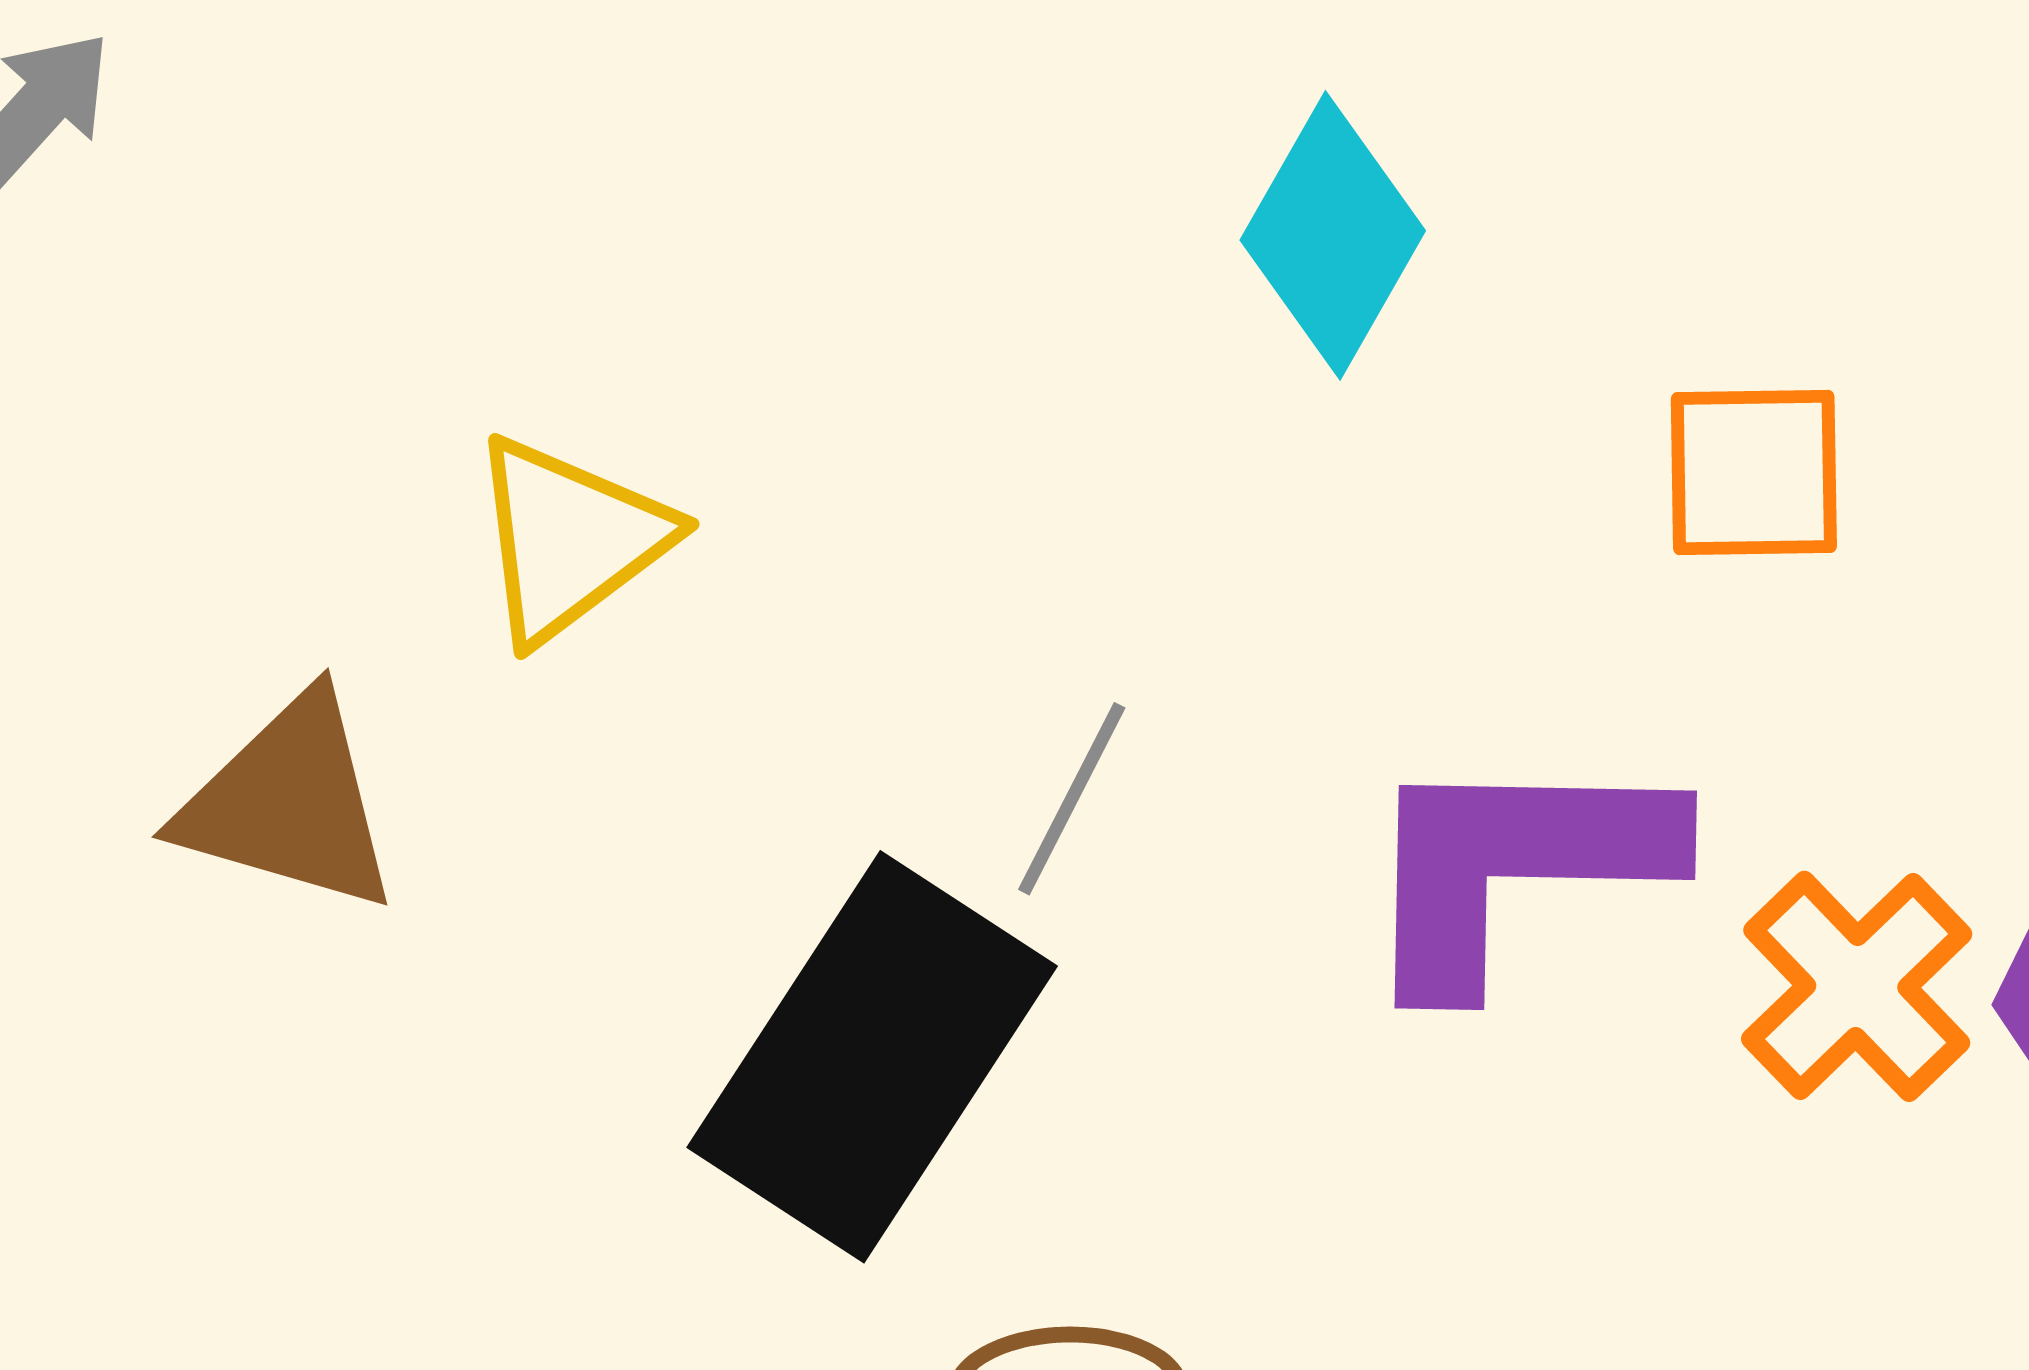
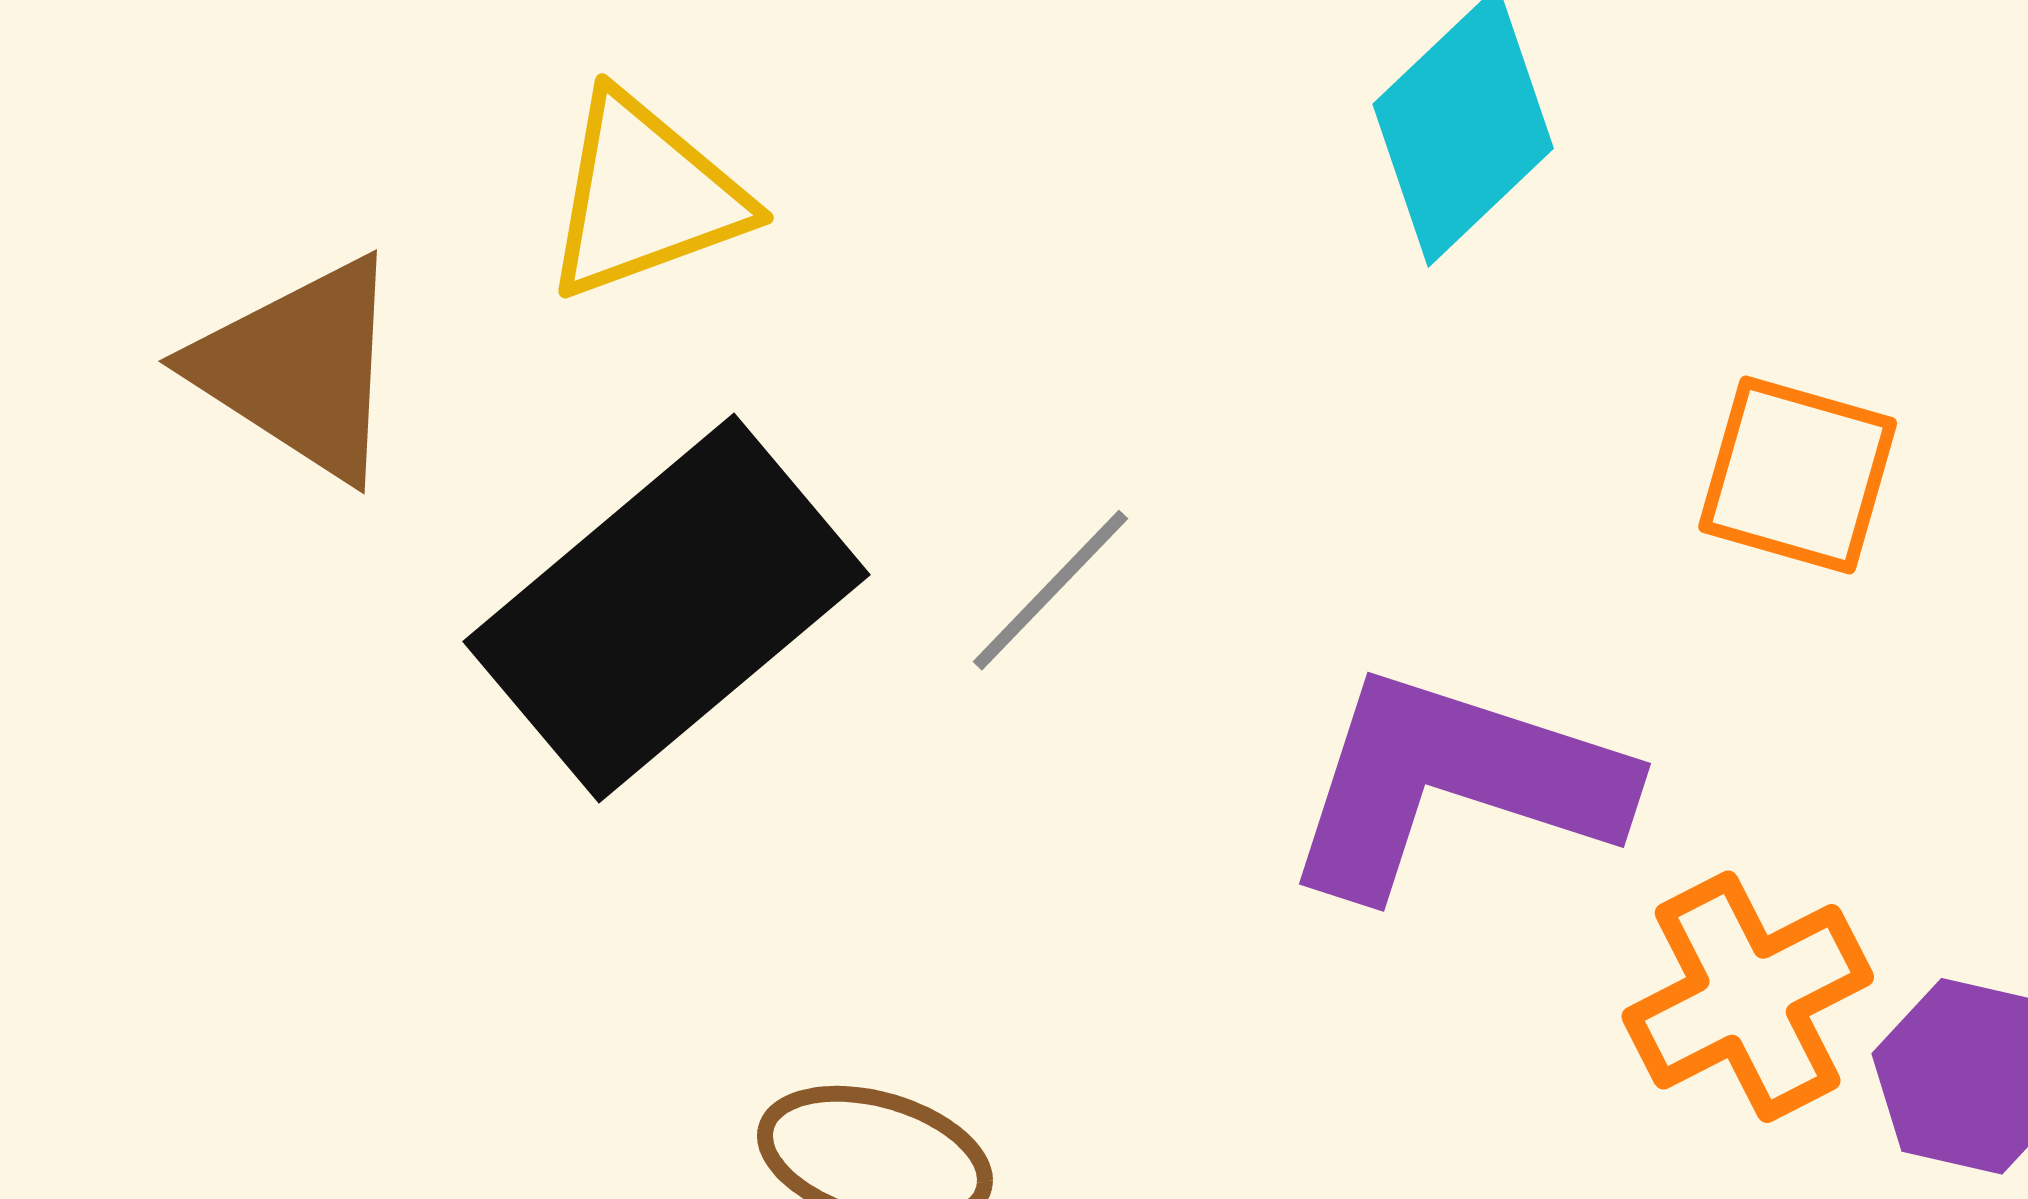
black rectangle: (872, 1057) -> (667, 608), moved

